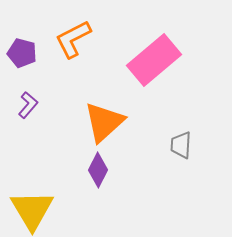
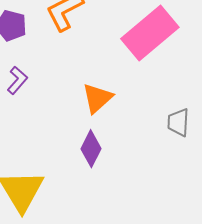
orange triangle: (104, 122) -> (97, 98), size x0.7

